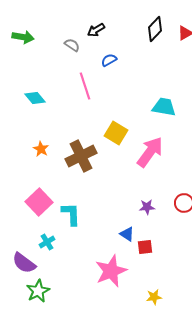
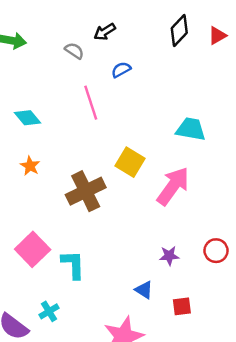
orange star: (41, 149) -> (30, 166), moved
cyan cross: (47, 242) -> (49, 311), moved
red square: (145, 247) -> (182, 306), moved

